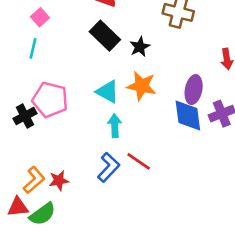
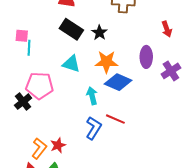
pink square: (40, 17) -> (22, 36), moved, turned -32
cyan line: (33, 48) -> (29, 48), moved
cyan triangle: (108, 92) -> (71, 64), moved
blue diamond: (188, 116) -> (118, 82), moved, turned -48

